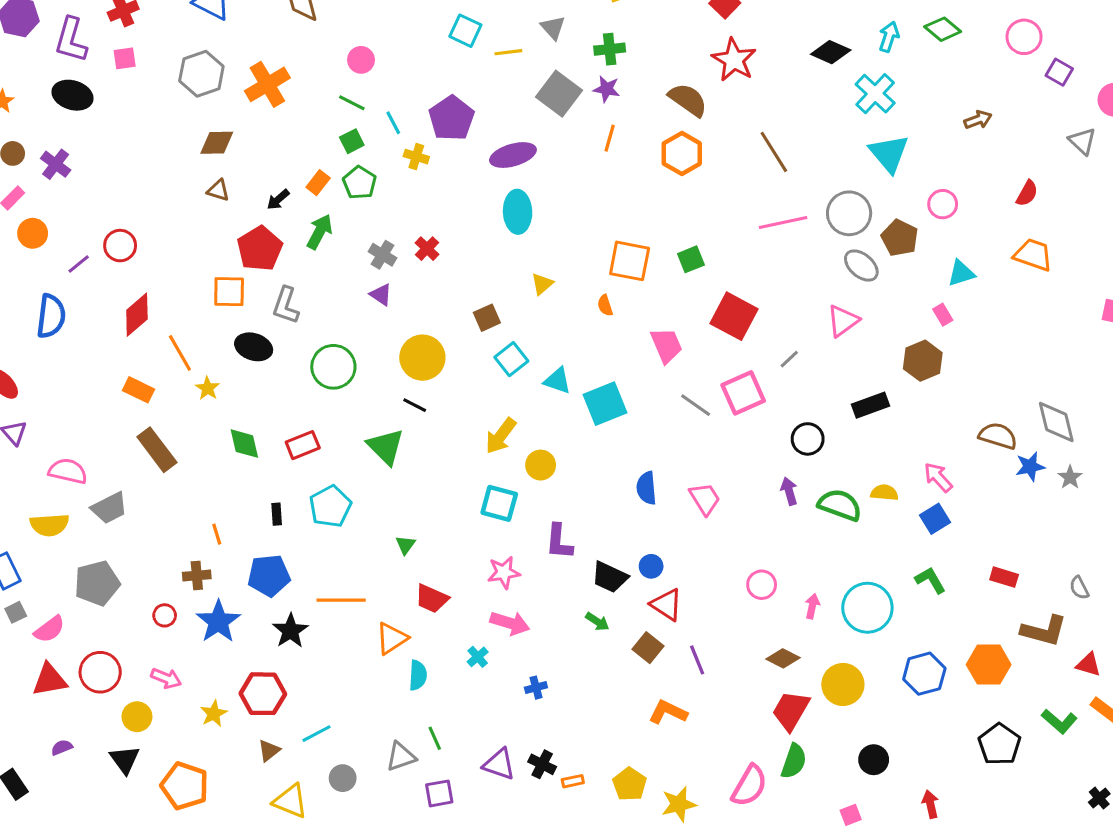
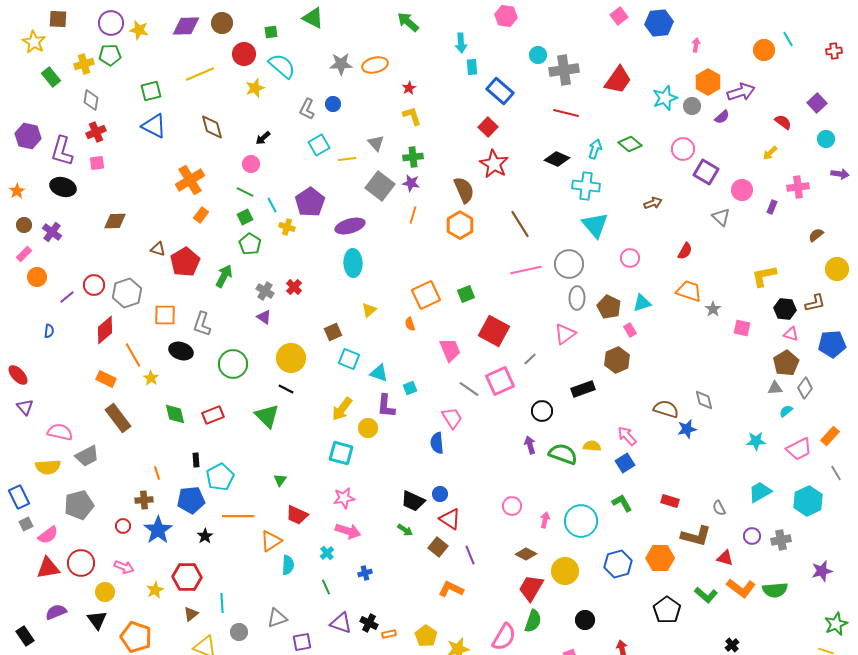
cyan square: (465, 31) -> (319, 145), turned 35
purple square: (1059, 72) -> (706, 172), size x1.4
gray hexagon: (201, 74) -> (127, 293), moved
cyan cross: (875, 94) -> (586, 186), turned -36
brown semicircle: (688, 100) -> (464, 190), turned 32
brown diamond: (217, 143) -> (115, 221), moved
orange rectangle: (318, 183) -> (201, 215), moved
black arrow: (278, 200) -> (263, 138), moved
brown pentagon: (900, 238) -> (609, 307), moved
red pentagon: (260, 249) -> (185, 262), moved
orange square: (630, 261) -> (426, 295), turned -36
gray ellipse: (861, 266) -> (577, 298), turned 50
blue semicircle: (51, 316) -> (49, 331), size x0.5
cyan square: (511, 359) -> (349, 359), turned -30
cyan square: (605, 404) -> (410, 388), size x0.5
gray diamond: (1056, 422) -> (704, 400), size x0.7
gray star: (1070, 477) -> (713, 309), moved
pink trapezoid: (705, 499) -> (452, 418), moved
cyan pentagon: (330, 506) -> (220, 477), moved
purple L-shape: (559, 542) -> (386, 406), moved
black star: (290, 631) -> (205, 536), size x0.7
cyan line: (317, 734) -> (222, 603), turned -66
green line: (435, 738) -> (326, 587), moved
purple semicircle: (62, 747) -> (56, 612), size x1.5

